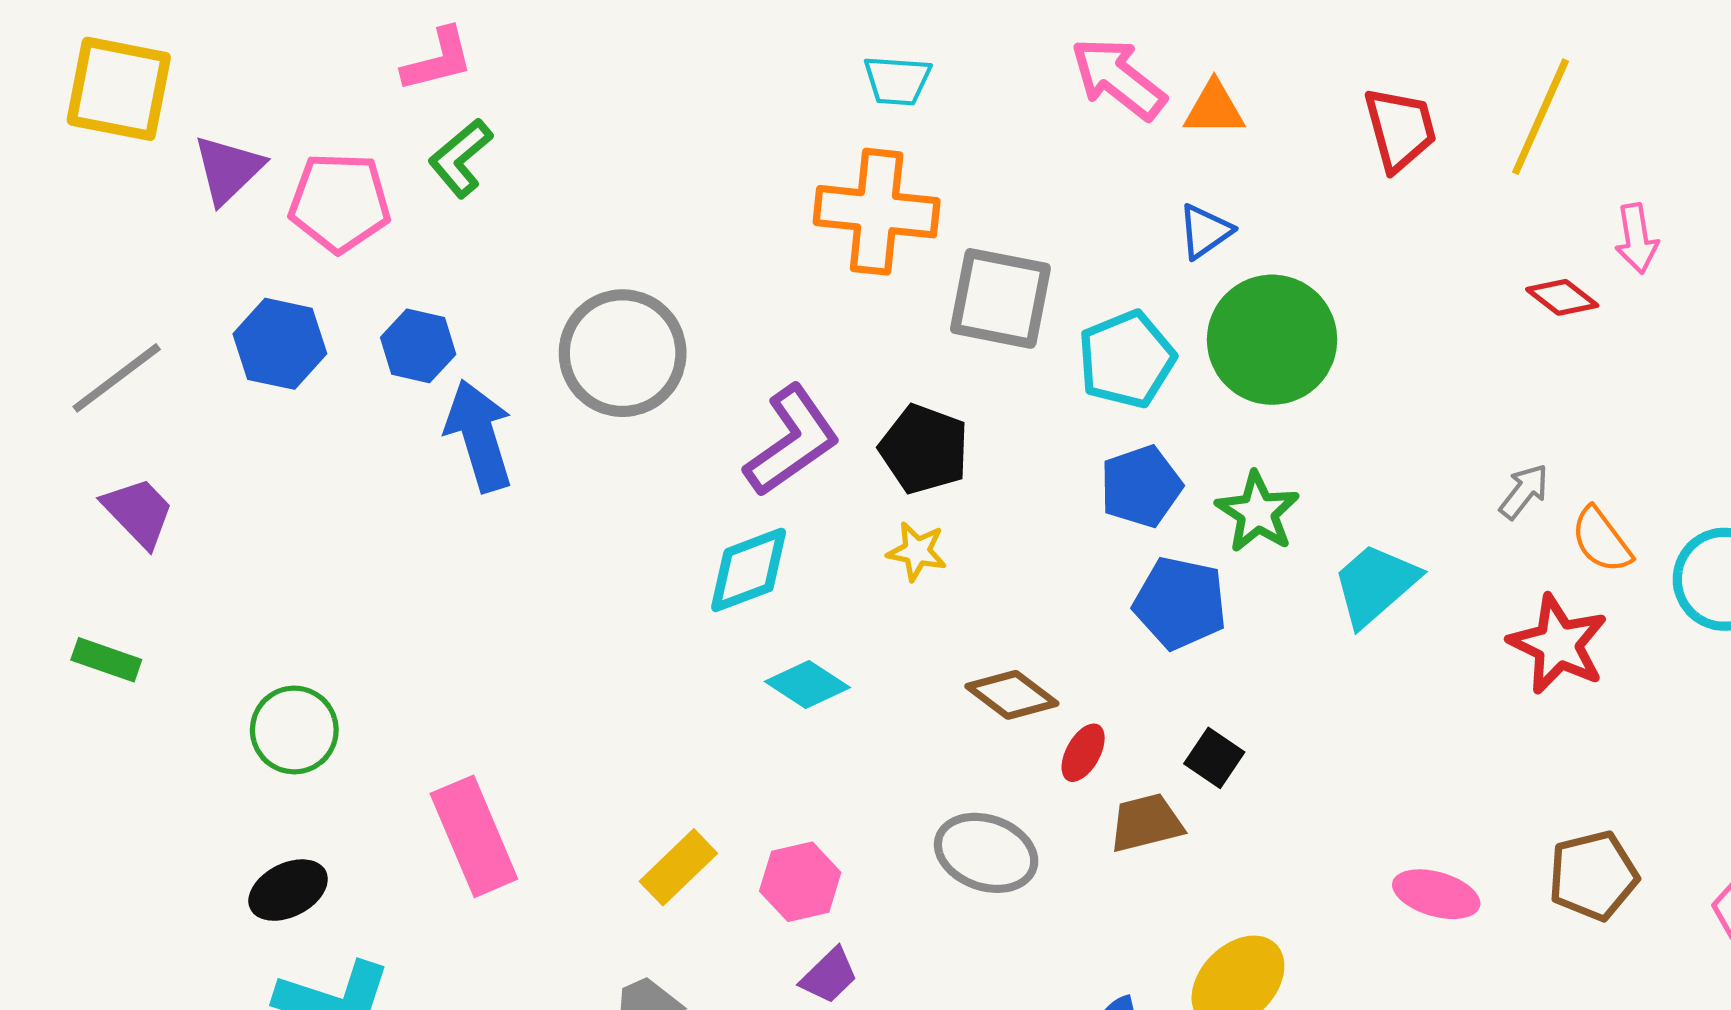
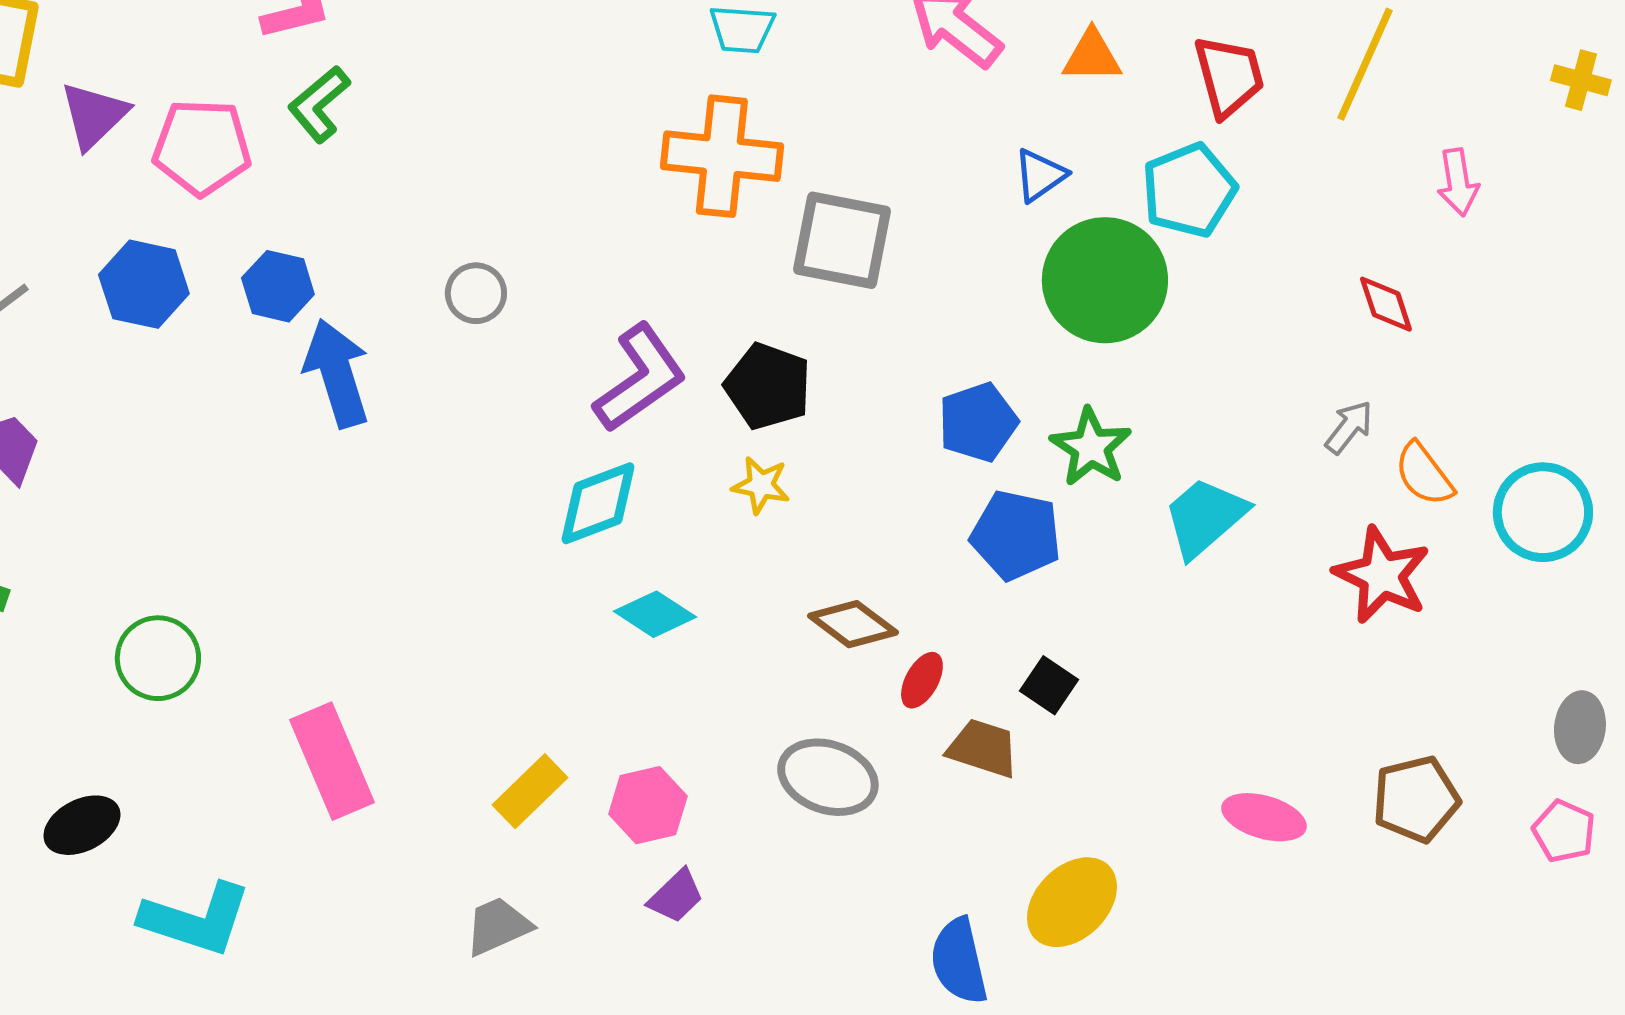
orange triangle: (1214, 108) -> (1092, 56), moved
red diamond: (1562, 297) -> (1386, 304), moved, turned 34
gray circle: (623, 353) -> (476, 293), size x0.5
cyan pentagon: (1126, 359) -> (1189, 190), moved
brown trapezoid: (1146, 823) -> (983, 748), turned 32
black ellipse: (288, 890) -> (82, 825), moved

